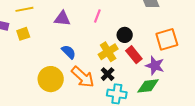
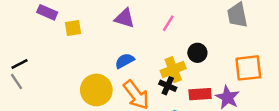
blue semicircle: (69, 52) -> (125, 61), turned -84
red rectangle: (134, 55) -> (200, 94), moved, turned -66
black cross: (108, 74) -> (168, 86), moved, turned -32

